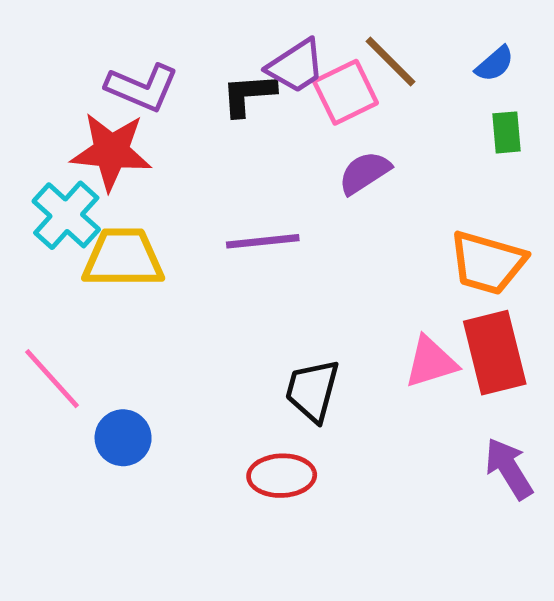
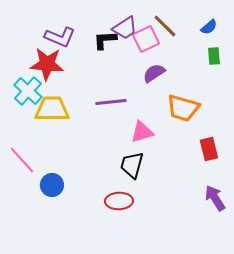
orange trapezoid: (488, 263) -> (183, 108), moved
red rectangle: (495, 353) -> (209, 149), size x0.7
pink triangle: (431, 362) -> (142, 132), moved

